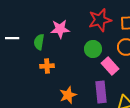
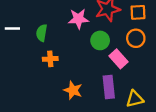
pink star: (60, 29) -> (78, 19), moved
orange star: (68, 95) -> (73, 90), turned -30

